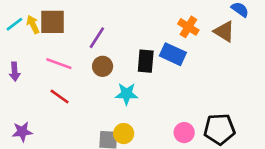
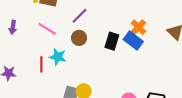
orange cross: (188, 27) -> (138, 27), moved
cyan star: (127, 94) -> (58, 57), moved
red line: (60, 97) -> (41, 64), moved, turned 42

